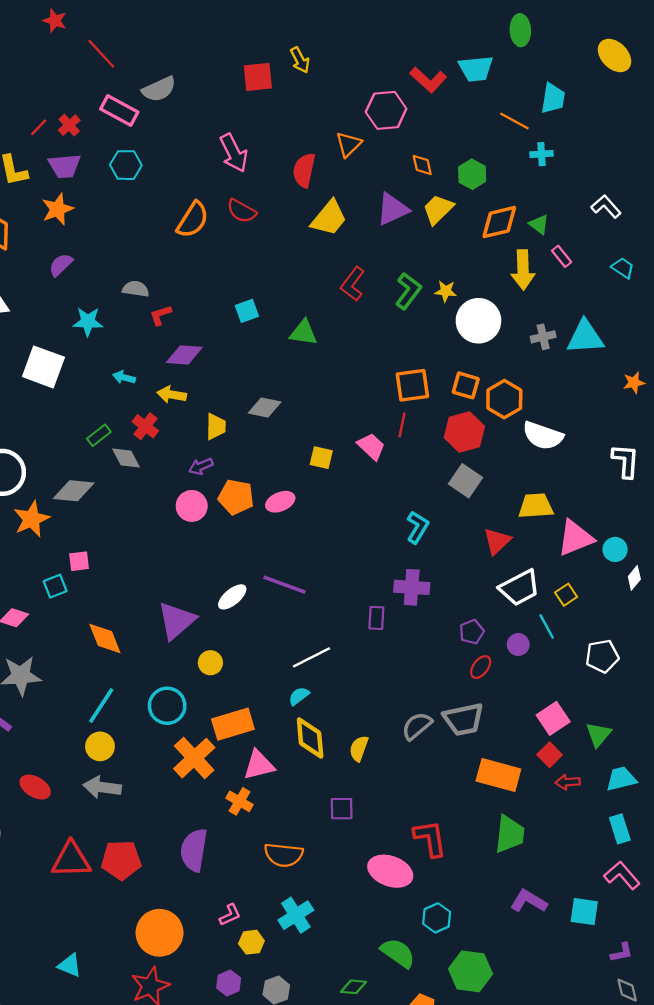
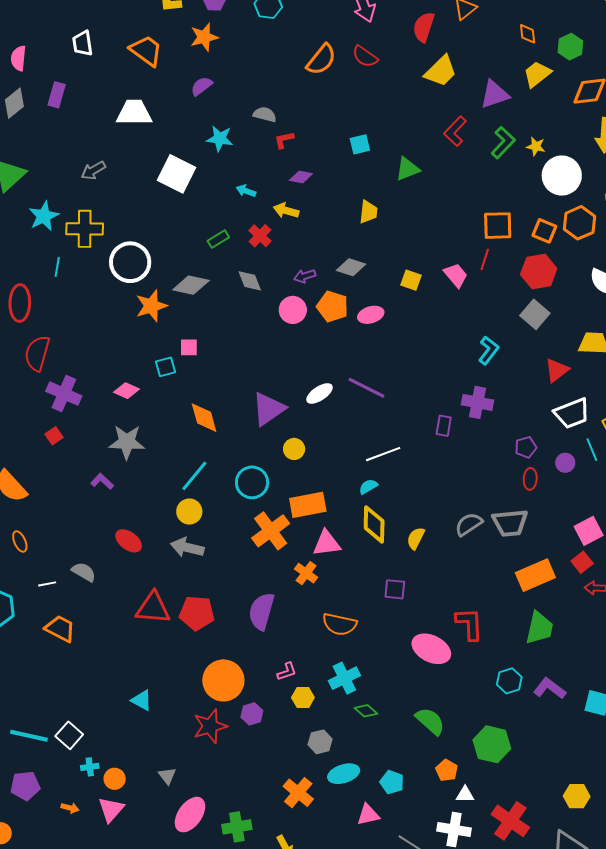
purple triangle: (393, 209) -> (494, 94), moved
green triangle: (304, 333) -> (407, 169), turned -36
purple diamond: (184, 355) -> (301, 177), size x0.7
orange hexagon: (504, 399) -> (579, 223), moved
gray diamond: (265, 407) -> (351, 267), moved
yellow trapezoid: (216, 427) -> (368, 212), moved
gray diamond: (126, 458) -> (250, 281), moved
red ellipse: (481, 667) -> (530, 479), turned -40
orange rectangle: (498, 775) -> (535, 575), turned -45
cyan hexagon: (437, 918) -> (509, 681), moved
purple hexagon: (229, 983) -> (252, 714), moved
green diamond: (354, 987) -> (366, 711), moved, turned 30

